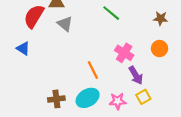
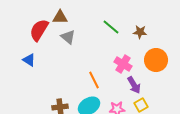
brown star: (161, 18) -> (140, 32), moved
orange circle: (159, 48) -> (156, 60), size x1.5

